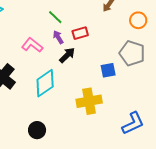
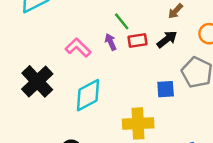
green line: (55, 17) -> (122, 21), moved
black arrow: (67, 55) -> (167, 39), moved

